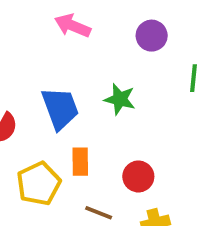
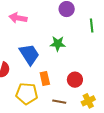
pink arrow: (73, 26) -> (18, 18), moved
yellow pentagon: (39, 184) -> (27, 94), turned -30

